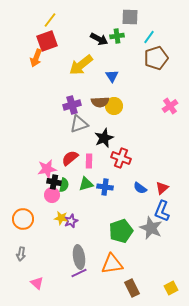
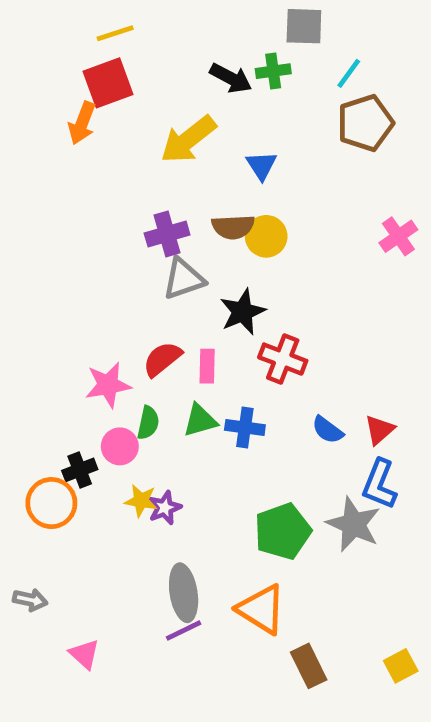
yellow line: (50, 20) -> (115, 33), turned 35
black cross: (54, 182) -> (80, 470), moved, turned -32
gray arrow: (21, 254) -> (30, 600), moved, turned -88
orange triangle: (112, 264) -> (261, 609), turned 40

